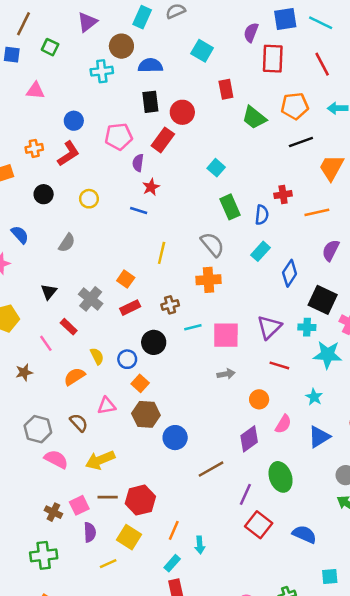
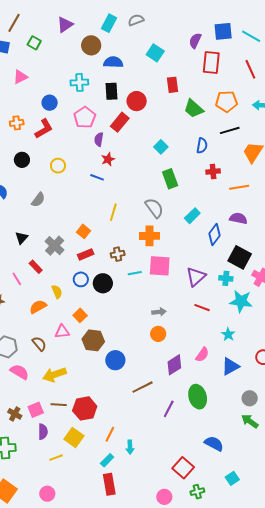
cyan cross: (102, 71) -> (79, 82), moved
pink triangle: (35, 91) -> (20, 77), turned -35
pink pentagon: (119, 137) -> (85, 117), turned -30
blue semicircle: (262, 215) -> (202, 146), moved
purple semicircle: (331, 250) -> (238, 218), moved, turned 72
pink square: (226, 335) -> (160, 266), moved
blue circle: (127, 359) -> (81, 279), moved
orange square: (140, 383) -> (80, 315), moved
orange circle: (259, 399) -> (158, 334), moved
red square: (259, 525) -> (183, 468), moved
cyan square: (330, 577) -> (232, 478), turned -32

